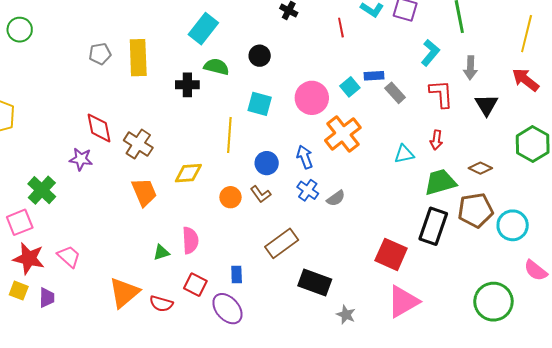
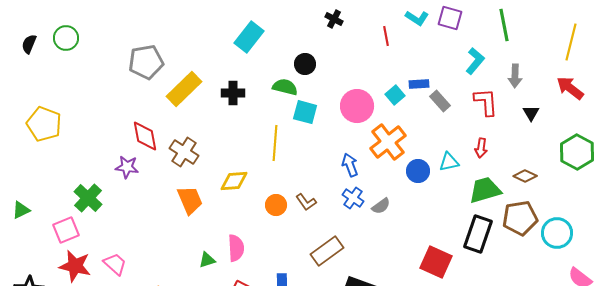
gray pentagon: (100, 54) -> (146, 62), size x1.6
yellow rectangle: (138, 58) -> (184, 89), moved, turned 48
green semicircle: (216, 67) -> (285, 87), moved
black triangle: (486, 105) -> (531, 113), size x0.7
blue circle: (267, 163) -> (418, 171), moved

